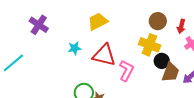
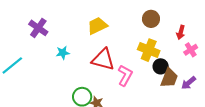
brown circle: (158, 21) -> (151, 19), moved
cyan star: (75, 48) -> (63, 53), moved

